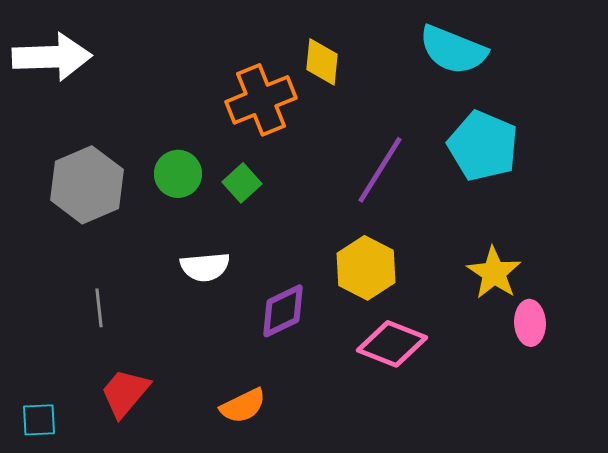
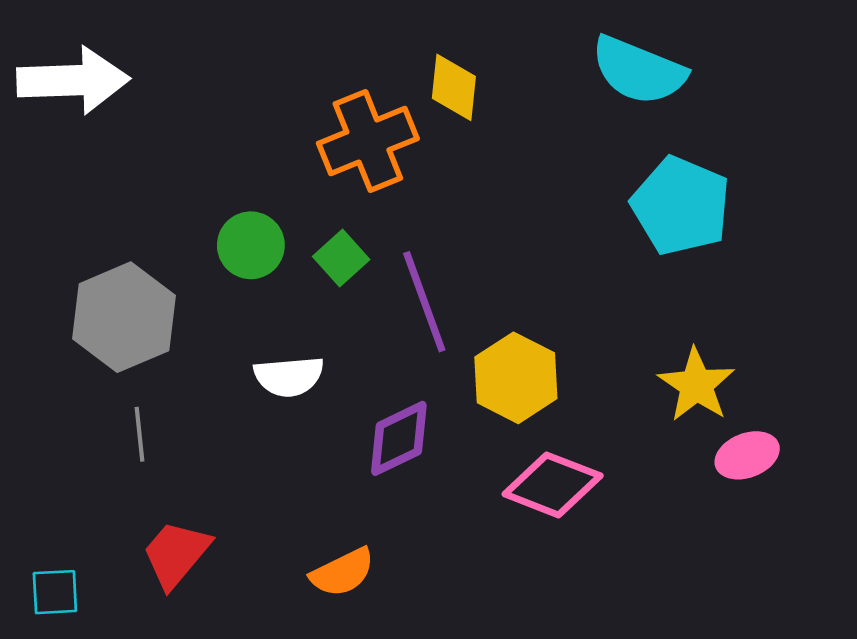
purple line: (380, 170) -> (424, 302), moved, turned -52
gray hexagon: (87, 185) -> (124, 317), moved
pink ellipse: (530, 323) -> (747, 455), turned 72

